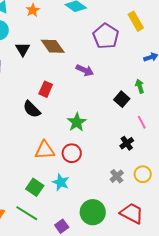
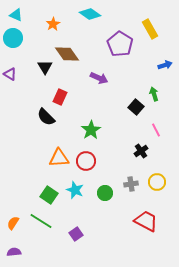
orange star: (33, 10) -> (53, 24), moved
black triangle: (23, 49) -> (45, 67), moved
gray cross: (117, 176) -> (131, 184), turned 32
green circle: (93, 212) -> (105, 193), moved, size x0.6

